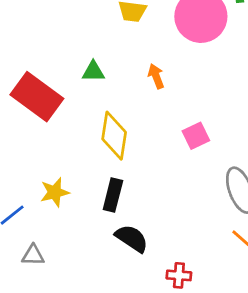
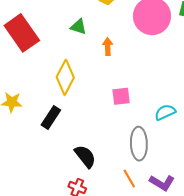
green triangle: (93, 71) -> (78, 27), moved
black semicircle: (132, 238) -> (85, 156), moved

